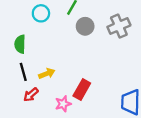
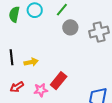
green semicircle: (20, 44) -> (14, 14), moved
red arrow: (31, 95) -> (17, 87), moved

